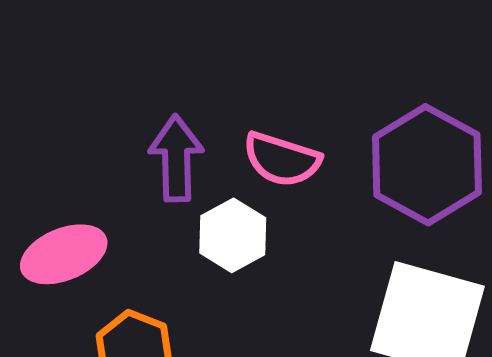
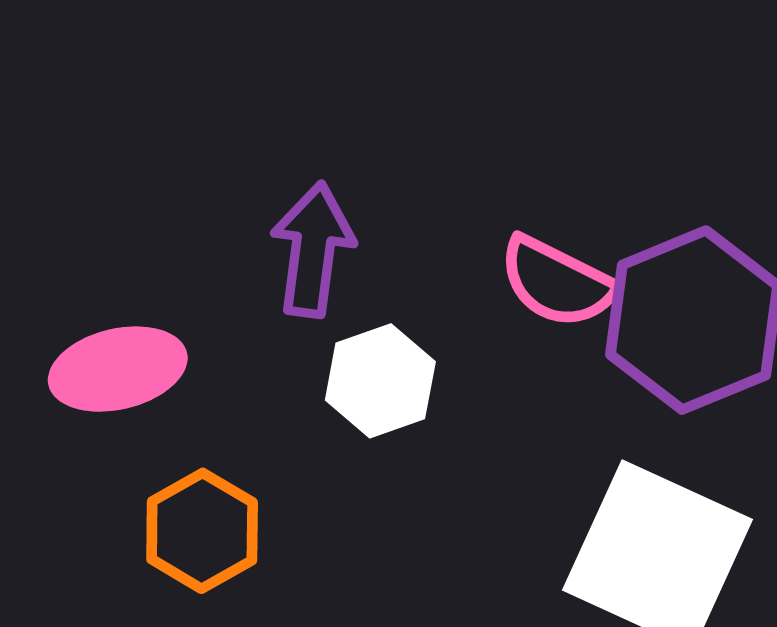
pink semicircle: (282, 159) -> (557, 282), moved

